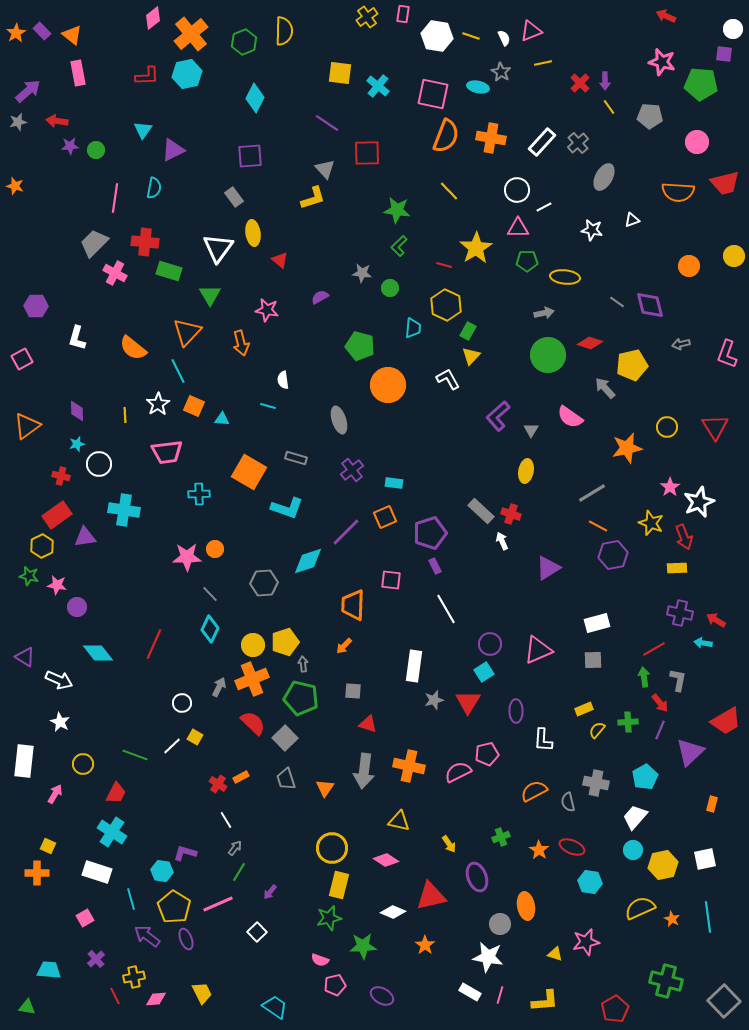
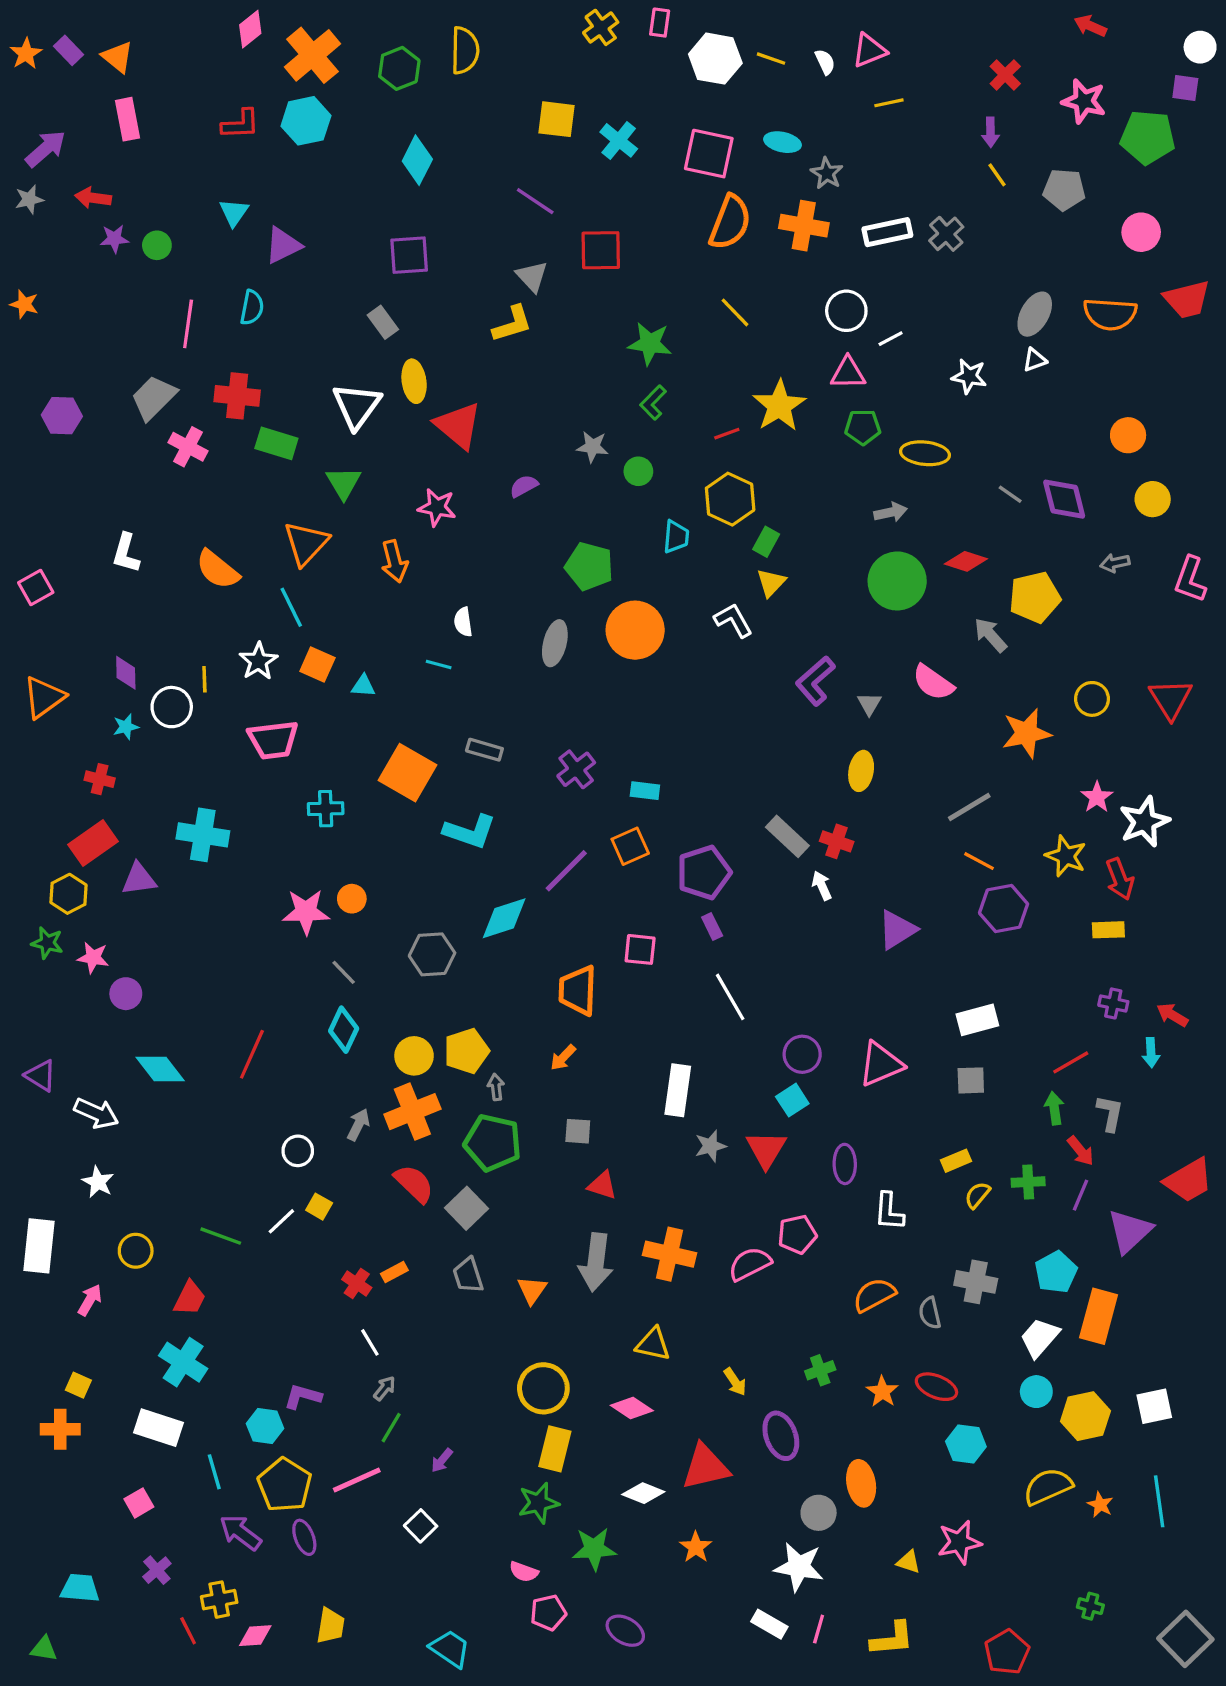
gray star: (501, 72) -> (827, 173), moved
red cross: (580, 83) -> (1005, 75), moved
white rectangle: (542, 142) -> (887, 232), turned 36
gray ellipse: (604, 177) -> (1035, 314), moved
yellow circle: (734, 256) -> (1153, 499), moved
red triangle: (280, 260) -> (458, 425), size x1.8
red line: (444, 265) -> (727, 434), turned -35
purple hexagon: (36, 306) -> (62, 416), moved
gray ellipse: (339, 420) -> (555, 643), moved, turned 32
white circle: (99, 464) -> (172, 707), moved
purple cross: (680, 613) -> (1113, 1003), size x0.7
cyan arrow: (703, 643) -> (1151, 1053), turned -102
orange rectangle: (712, 804) -> (1099, 1316), moved, size x2.0
green cross: (666, 981) -> (1090, 1606), size x0.5
yellow trapezoid: (202, 993) -> (331, 1626), turned 35

